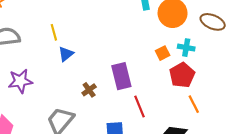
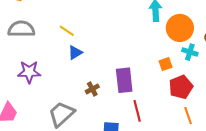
yellow line: (54, 32) -> (67, 31), turned -49
cyan cross: (186, 48) -> (190, 52), moved

